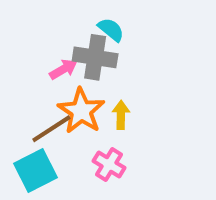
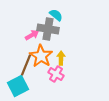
brown line: (51, 129) -> (26, 65), turned -35
pink cross: (109, 164) -> (56, 74), moved

